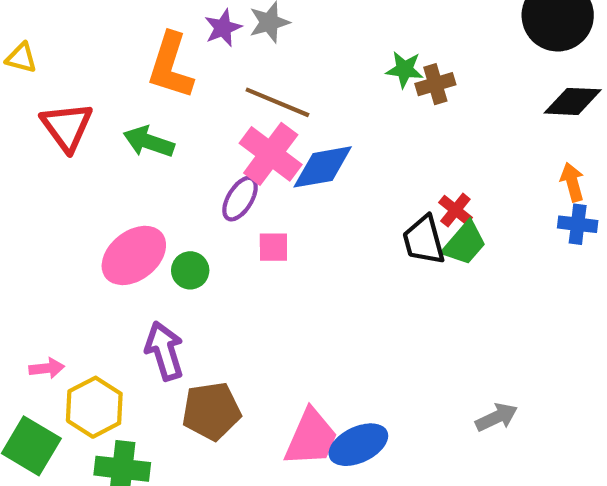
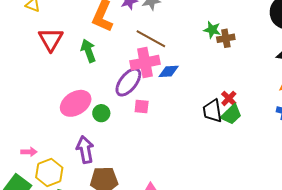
green arrow: (149, 142) -> (88, 51), turned 45
pink cross: (271, 154) -> (145, 63), turned 36
blue diamond: (323, 167) -> (169, 71), size x0.7
purple ellipse: (240, 199) -> (128, 82), size x1.4

